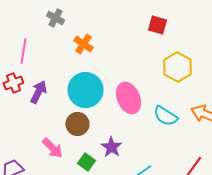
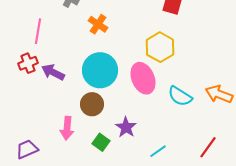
yellow hexagon: (177, 67) -> (160, 47), moved
purple arrow: (38, 92) -> (53, 72), turned -90
pink arrow: (52, 148) -> (67, 128), turned 50

